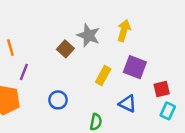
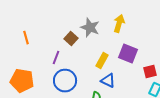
purple line: (24, 72) -> (56, 58), moved
blue circle: (58, 100) -> (65, 81), size x1.5
blue triangle: (127, 104) -> (108, 81), moved

